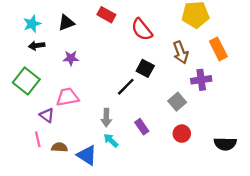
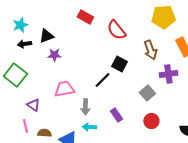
black triangle: (66, 23) -> (46, 36), moved
pink trapezoid: (67, 97) -> (64, 89), moved
cyan arrow: (111, 140) -> (89, 127), turned -40

